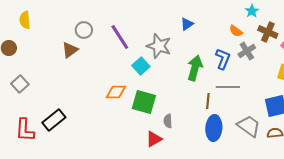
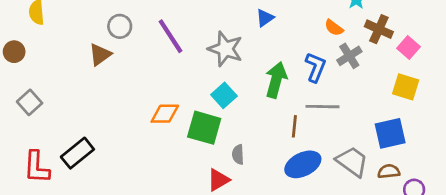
cyan square: (141, 66) -> (224, 95), moved
blue ellipse: (214, 128) -> (303, 164), turned 60

